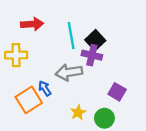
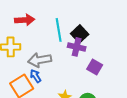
gray arrow: (69, 72) -> (40, 60), moved
purple square: (117, 92) -> (95, 67), moved

